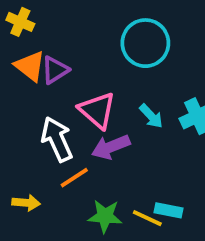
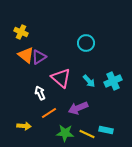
cyan circle: (145, 43) -> (86, 43), size x0.7
white arrow: (57, 139) -> (40, 93), size x0.6
purple arrow: (111, 147) -> (78, 108), moved
cyan rectangle: (168, 210) -> (106, 130), moved

